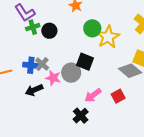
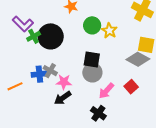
black circle: (49, 31) -> (51, 36), size x1.6
yellow star: (108, 37) -> (109, 31), size x0.7
gray circle: (71, 73) -> (92, 72), moved
black arrow: (34, 90) -> (63, 98), moved

